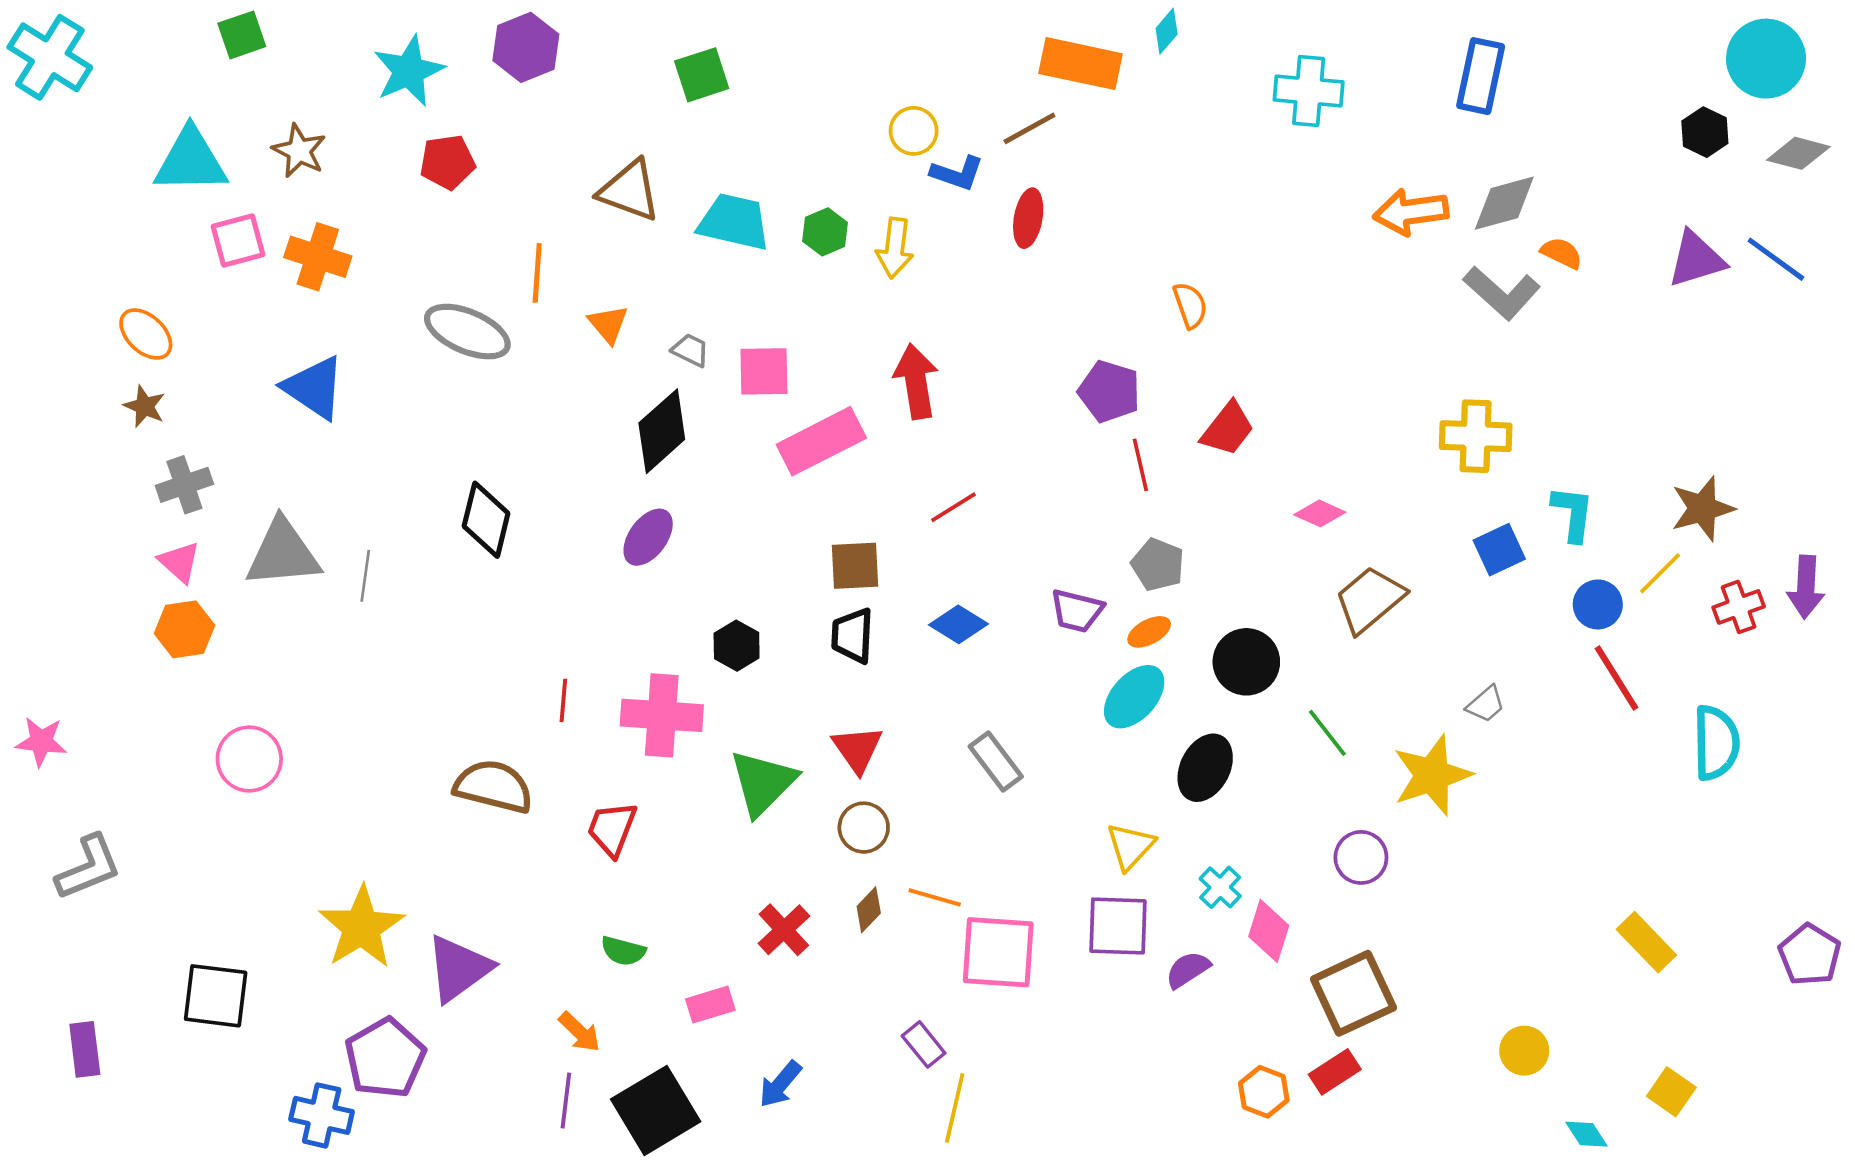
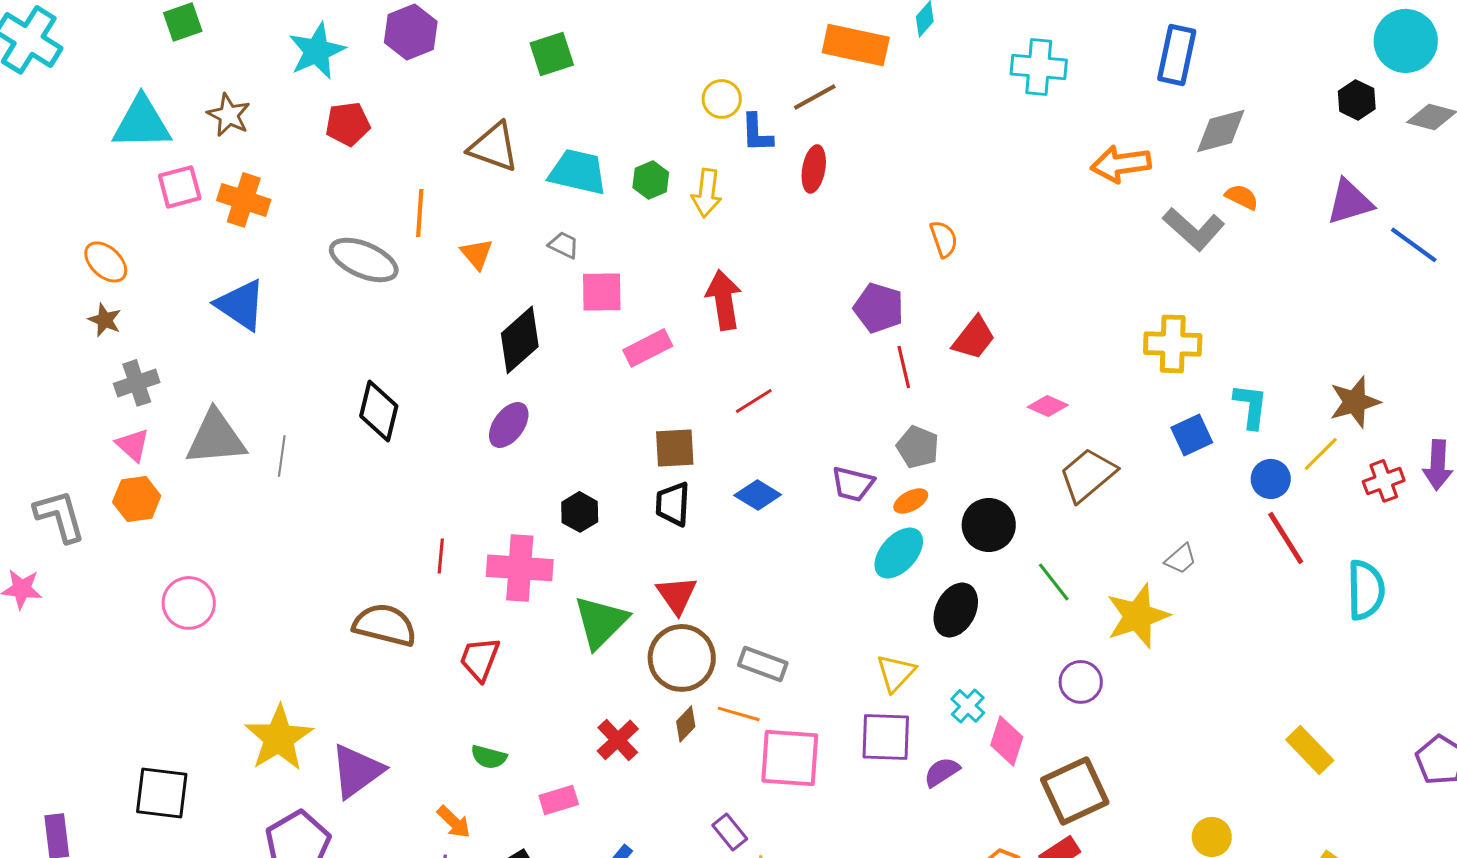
blue L-shape: (957, 173) -> (757, 133), turned 69
gray diamond: (1504, 203) -> (1221, 131), moved
blue line: (1776, 259) -> (1414, 245), moved
gray trapezoid: (690, 350) -> (564, 245), moved
pink rectangle: (821, 441) -> (648, 348), size x0.7
gray rectangle: (996, 761) -> (763, 664), moved, turned -33
brown circle: (864, 828) -> (682, 658), size x1.6
gray L-shape: (88, 867) -> (60, 516), moved, turned -84

